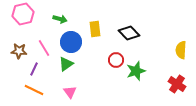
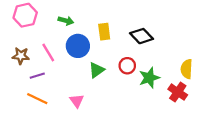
yellow semicircle: (181, 50) -> (187, 69), moved
green triangle: (66, 64) -> (97, 70), moved
purple line: (34, 69) -> (37, 76), turned 48
red cross: (177, 84) -> (178, 92), moved

